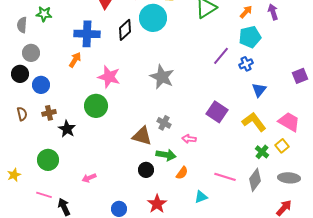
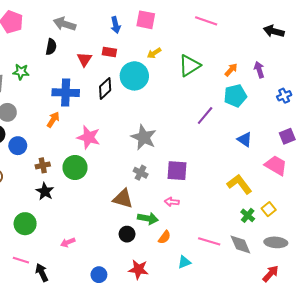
blue cross: (246, 64) -> (284, 96), moved
blue triangle: (259, 90) -> (245, 139), moved, turned -35
purple square: (217, 112) -> (177, 171), moved, turned -30
brown cross: (49, 113) -> (43, 165), moved
pink trapezoid: (289, 122) -> (276, 165), moved
gray cross: (164, 123) -> (141, 173), moved
gray diamond: (255, 180) -> (240, 244), turned -60
red star: (157, 204) -> (138, 269), turned -30

